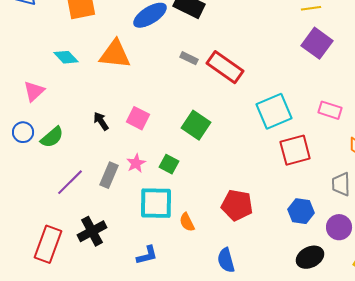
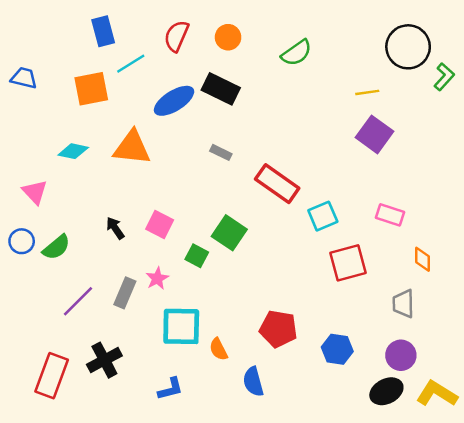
cyan diamond: (66, 57) -> (73, 151), turned -35
red rectangle: (225, 67) -> (277, 184), moved
pink triangle: (34, 91) -> (35, 192), turned -30
cyan square: (274, 111) -> (323, 216), size x0.7
green square: (169, 164) -> (197, 256), moved
blue hexagon: (301, 211) -> (337, 349), moved
black ellipse: (310, 257) -> (386, 391), moved
blue semicircle: (226, 260) -> (253, 382), moved

